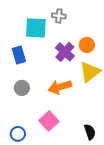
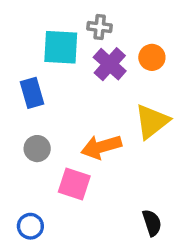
orange circle: (87, 45) -> (152, 57), moved
purple cross: (65, 52) -> (110, 64), moved
pink square: (49, 121) -> (74, 184), moved, turned -30

